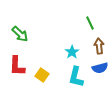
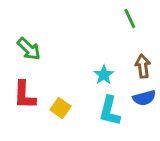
green line: (90, 23) -> (130, 19), moved

